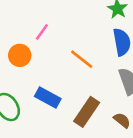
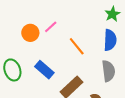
pink line: (42, 32) -> (51, 27), moved

